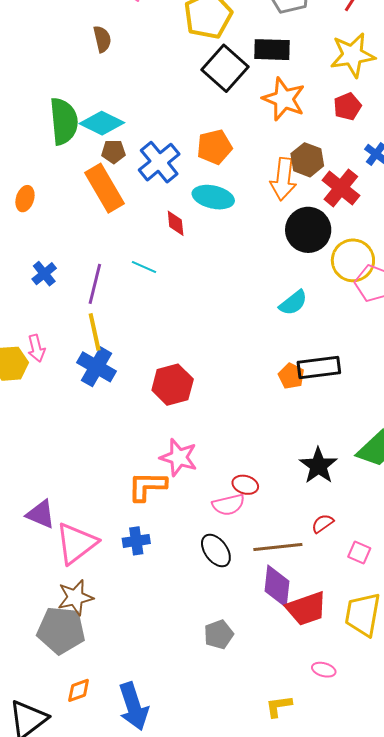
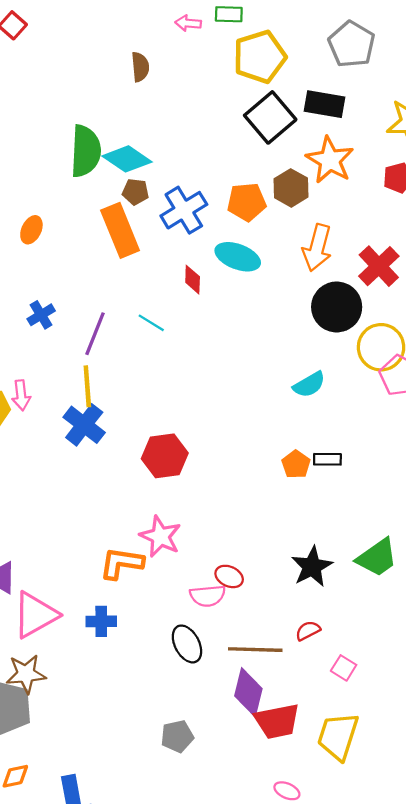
brown hexagon: (307, 160) -> (291, 188), moved
black rectangle: (319, 367) -> (327, 459), size x0.6

